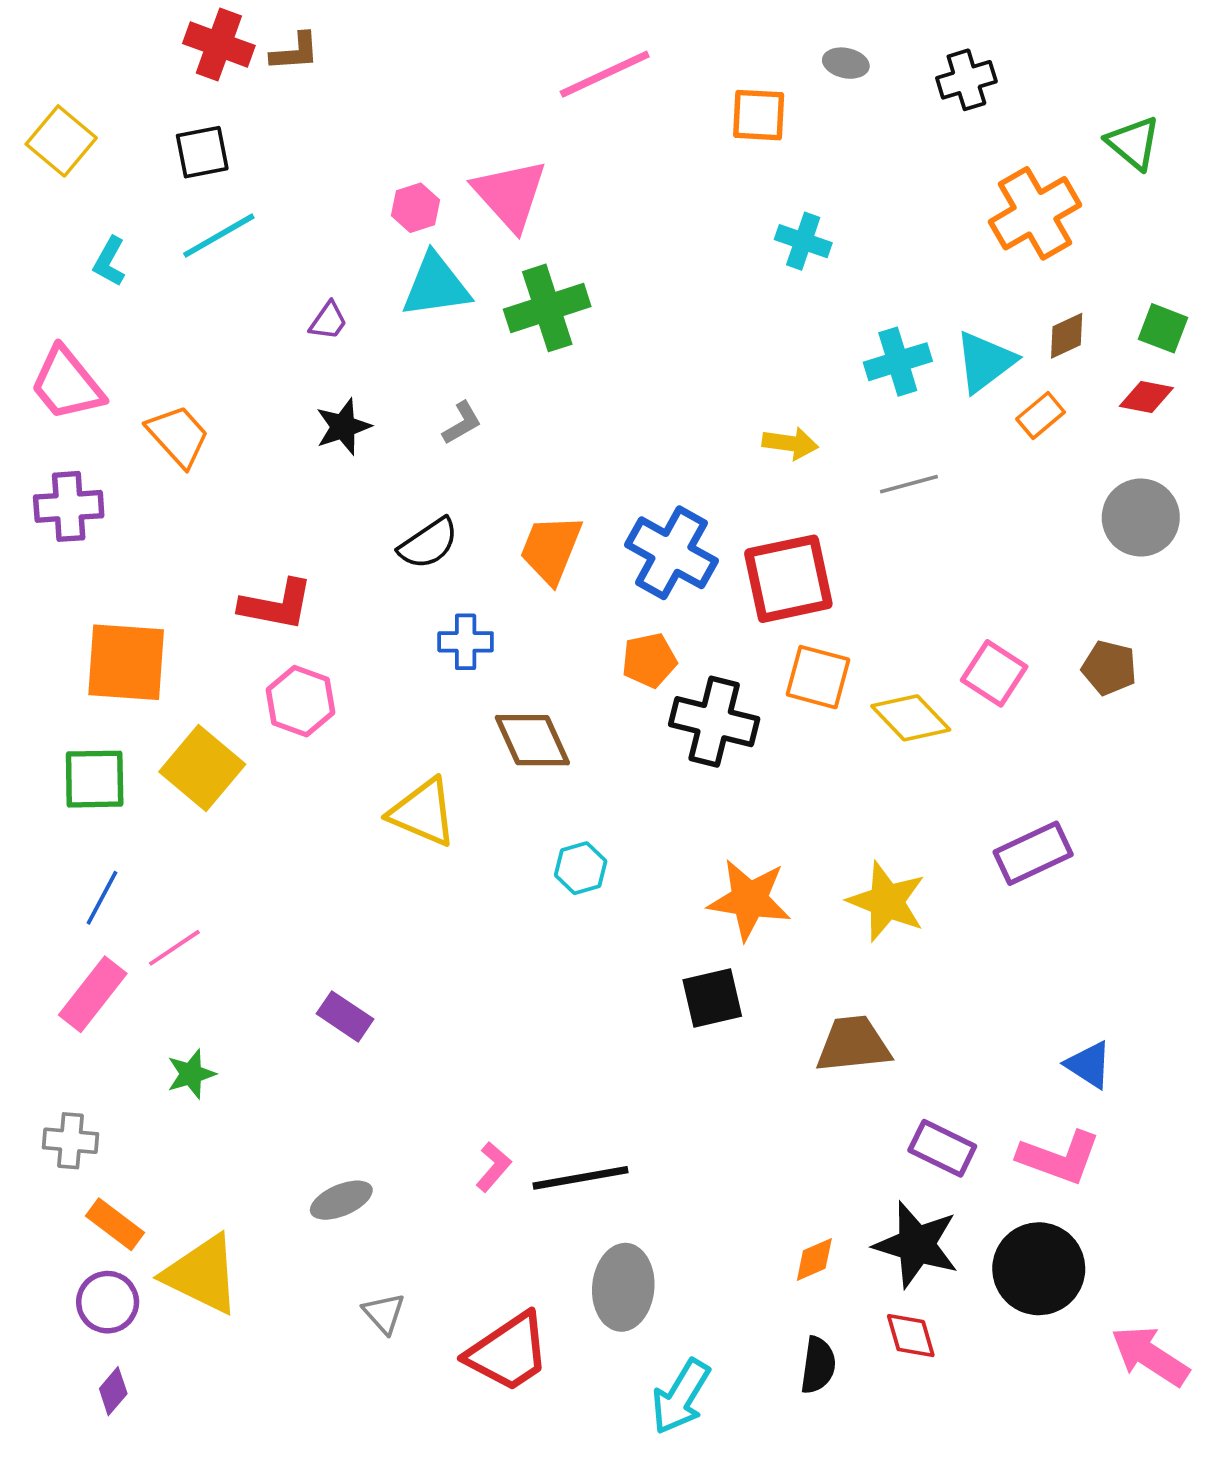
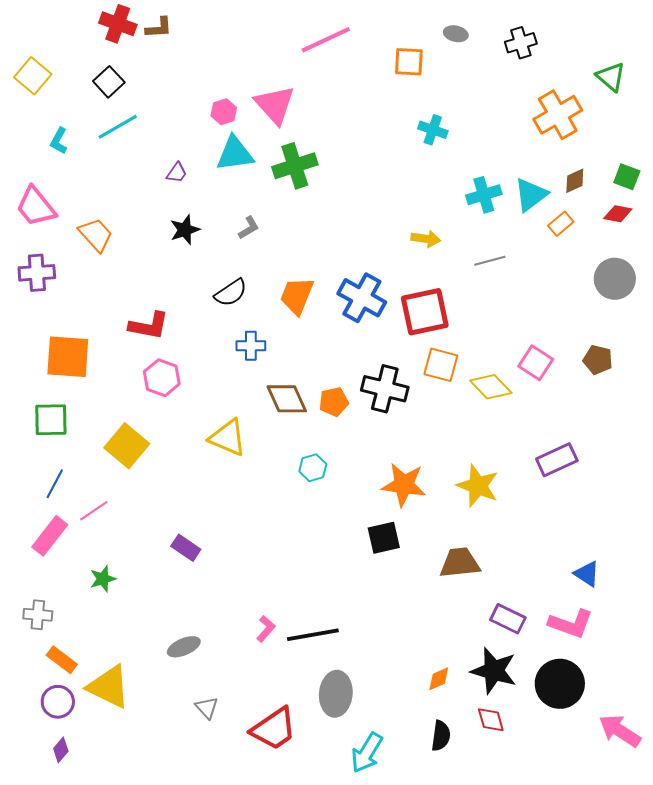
black square: (202, 152) -> (109, 82), turned -32
orange pentagon: (649, 660) -> (334, 402), moved
yellow square: (202, 768) -> (127, 446), moved

